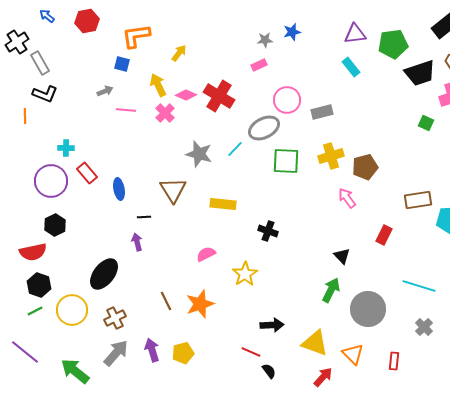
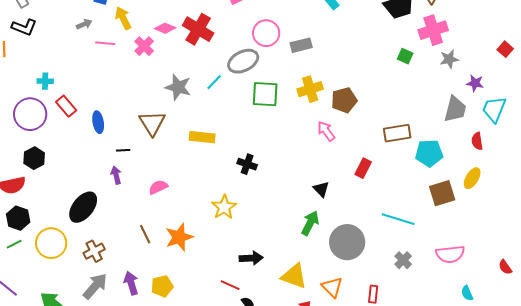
yellow arrow: (158, 85) -> (123, 18), moved
pink semicircle: (206, 254) -> (158, 187), moved

